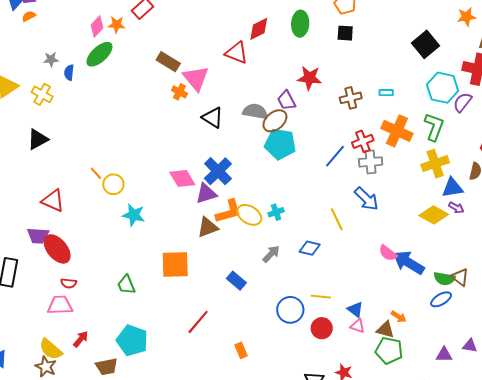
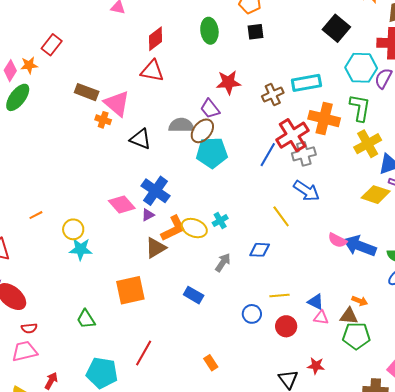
red diamond: (259, 29) -> (156, 39), moved
cyan rectangle: (386, 93) -> (306, 83), size x2.0
red cross: (363, 141) -> (292, 135), size x1.5
orange line: (96, 173) -> (36, 215), turned -64
yellow circle: (113, 184) -> (73, 229), moved
purple triangle: (206, 194) -> (148, 215), size x0.6
blue circle: (290, 310) -> (252, 314), size x0.7
red line: (198, 322) -> (144, 353), moved

